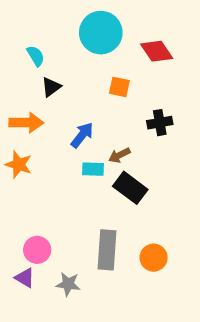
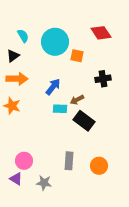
cyan circle: (101, 33) -> (55, 42), moved
black triangle: (51, 87) -> (13, 56), moved
gray rectangle: (107, 250) -> (69, 161), size x0.7

